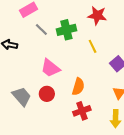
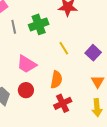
gray line: (41, 29) -> (14, 27), turned 40
yellow line: (93, 46) -> (64, 48), moved

